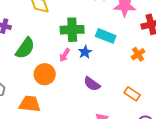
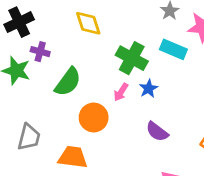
green cross: (72, 30) -> (132, 58), turned 30
cyan rectangle: (106, 36) -> (173, 49), moved

